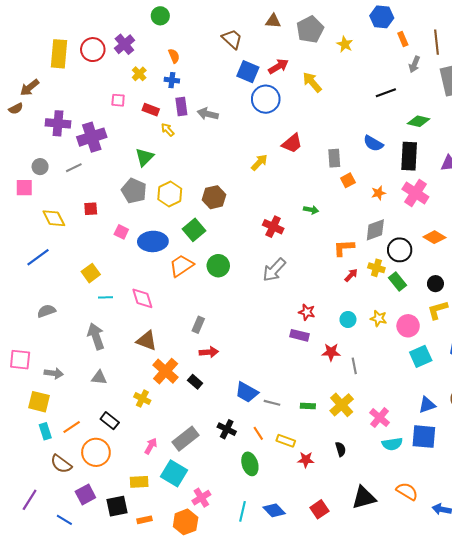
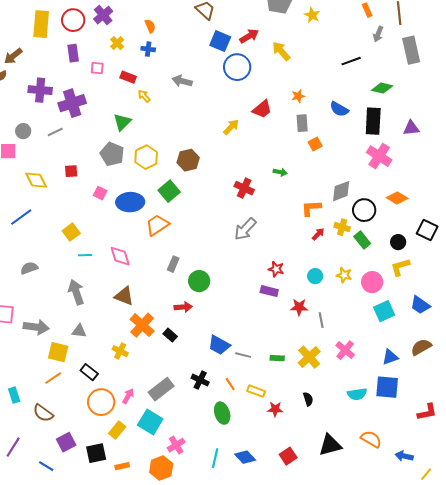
purple rectangle: (181, 106) -> (73, 53), moved
orange star: (379, 193) -> (298, 96), moved
green circle: (218, 266) -> (199, 281), moved
gray rectangle: (198, 325) -> (173, 264), moved
gray arrow: (54, 373) -> (36, 327), size x1.4
yellow square: (39, 402) -> (58, 352), moved
pink cross: (380, 418) -> (345, 350), moved
cyan rectangle: (45, 431) -> (14, 395), moved
orange circle: (96, 452) -> (101, 402), moved
yellow rectangle: (139, 482) -> (117, 430), turned -48

